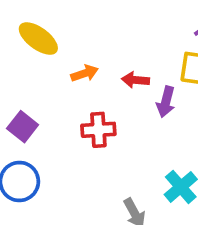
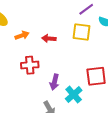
purple arrow: (166, 102) -> (55, 82), moved

